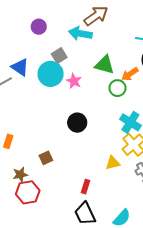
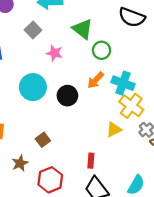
green triangle: (105, 65) -> (83, 29), turned 35
cyan circle: (51, 74) -> (33, 87), moved
orange arrow: (130, 74) -> (96, 80), moved
red hexagon: (28, 192) -> (50, 180), moved

